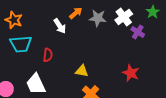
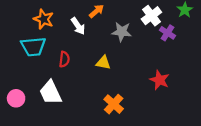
gray star: (98, 18) -> (122, 32), moved
orange star: (14, 20) -> (44, 19), moved
yellow triangle: (82, 71) -> (103, 63), moved

